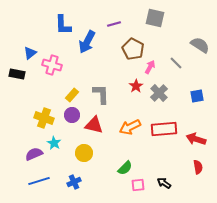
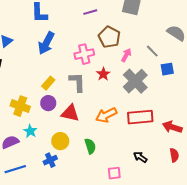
blue arrow: (87, 42) -> (46, 43), moved
pink cross: (52, 65) -> (84, 54), moved, turned -30
red star: (136, 86) -> (103, 74), moved
gray cross: (159, 93) -> (135, 81), size x1.4
blue square: (197, 96) -> (167, 69), moved
green semicircle: (125, 168) -> (90, 146), moved, turned -63
blue cross: (74, 182) -> (50, 160), moved
black arrow: (164, 183) -> (140, 157), moved

